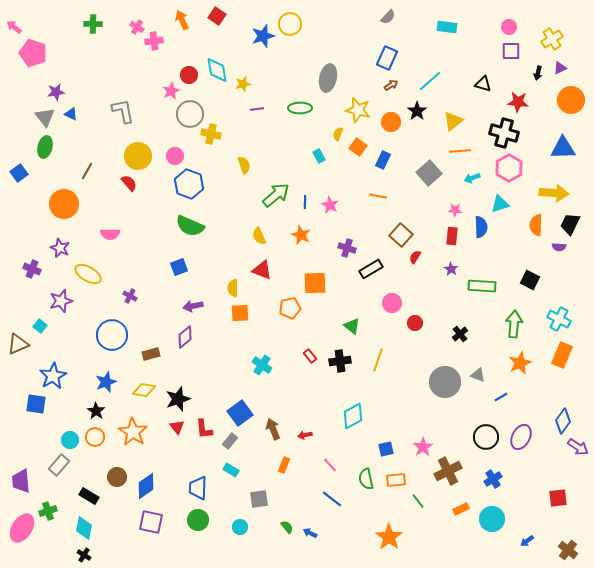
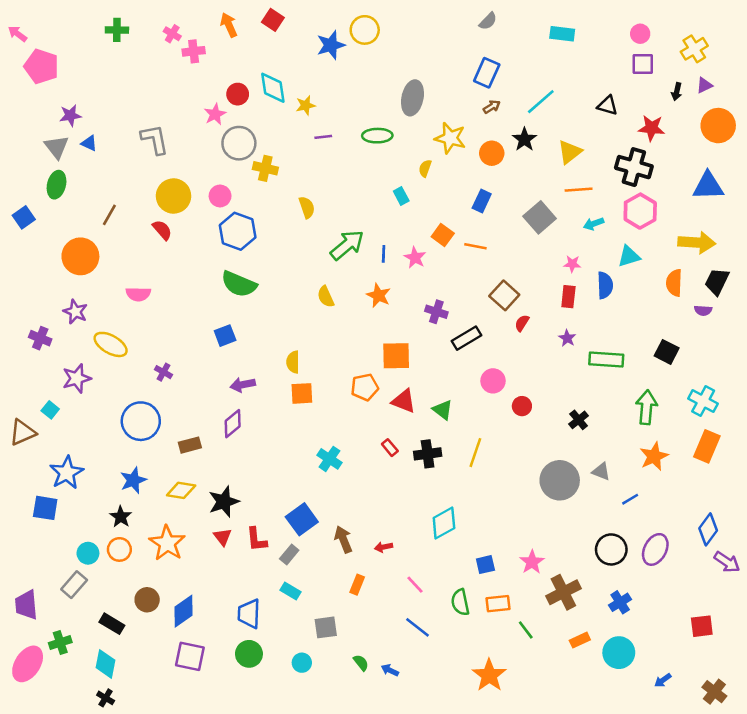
orange square: (358, 147) -> (443, 235), moved
red triangle: (262, 270) -> (404, 401), moved

